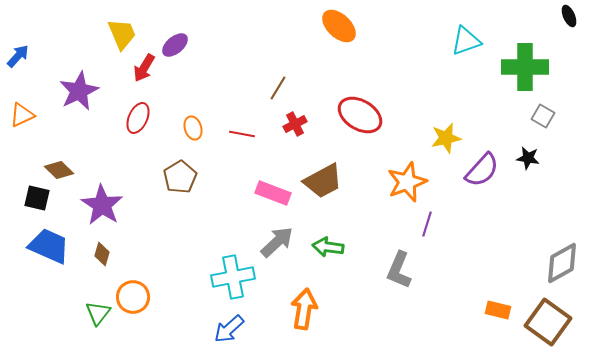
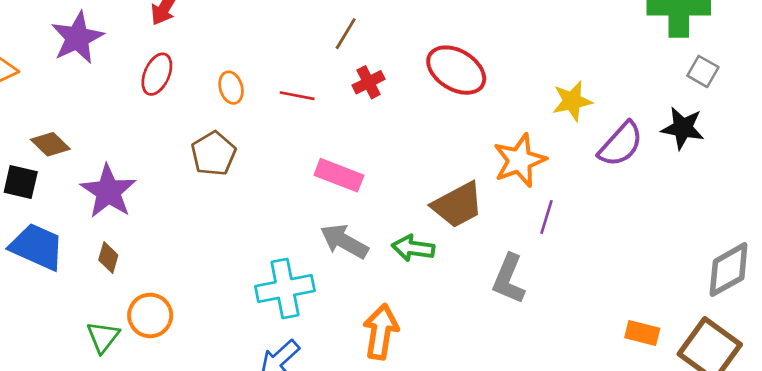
black star: (528, 158) -> (683, 128), size x1.4
brown trapezoid: (323, 181) -> (458, 205), moved
gray arrow: (277, 242) -> (344, 241), turned -108

